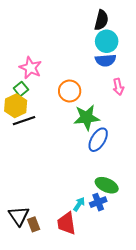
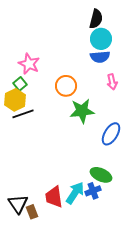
blue ellipse: (98, 140) -> (111, 134), moved
cyan arrow: (79, 204) -> (75, 193), size x1.6
red trapezoid: (66, 223) -> (54, 197), moved

